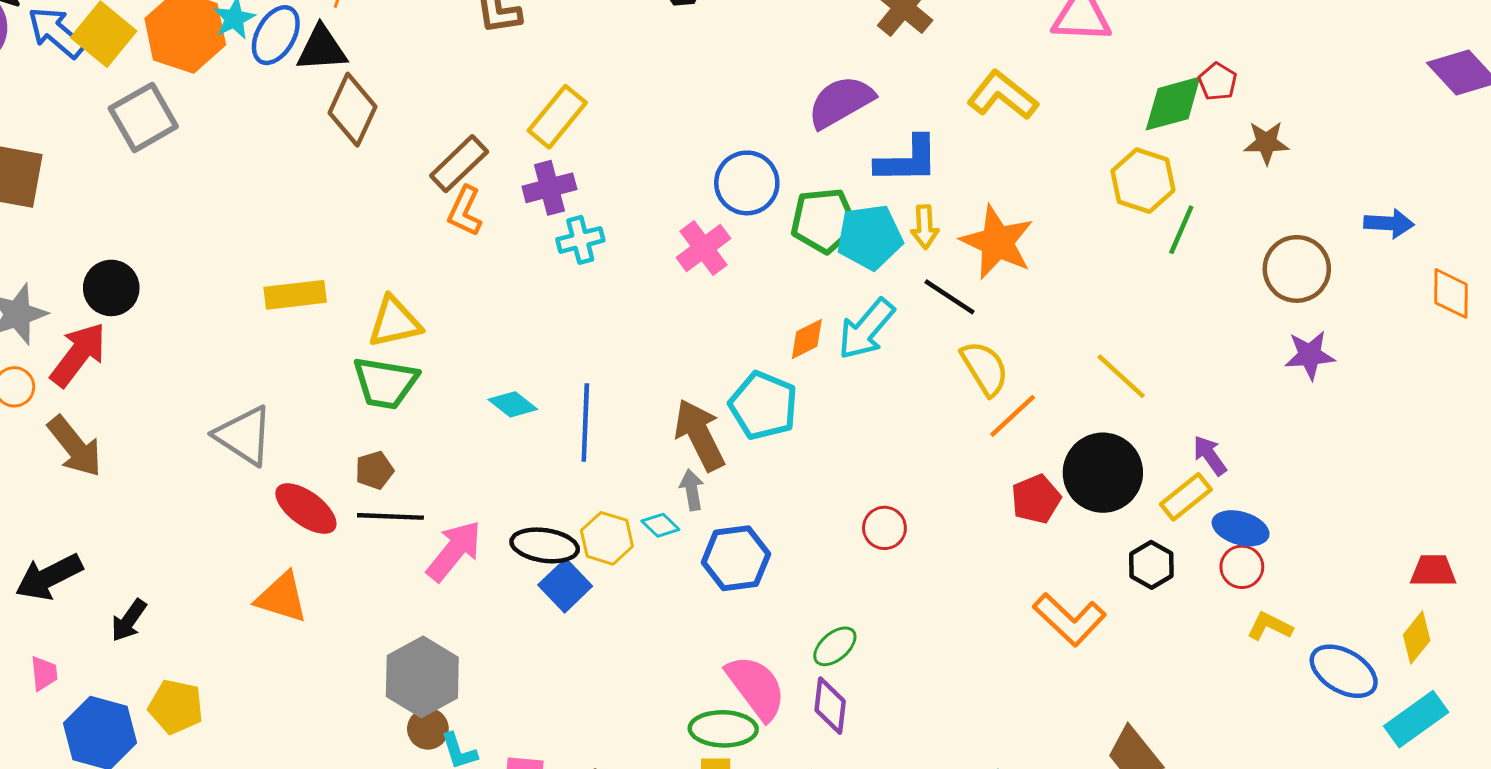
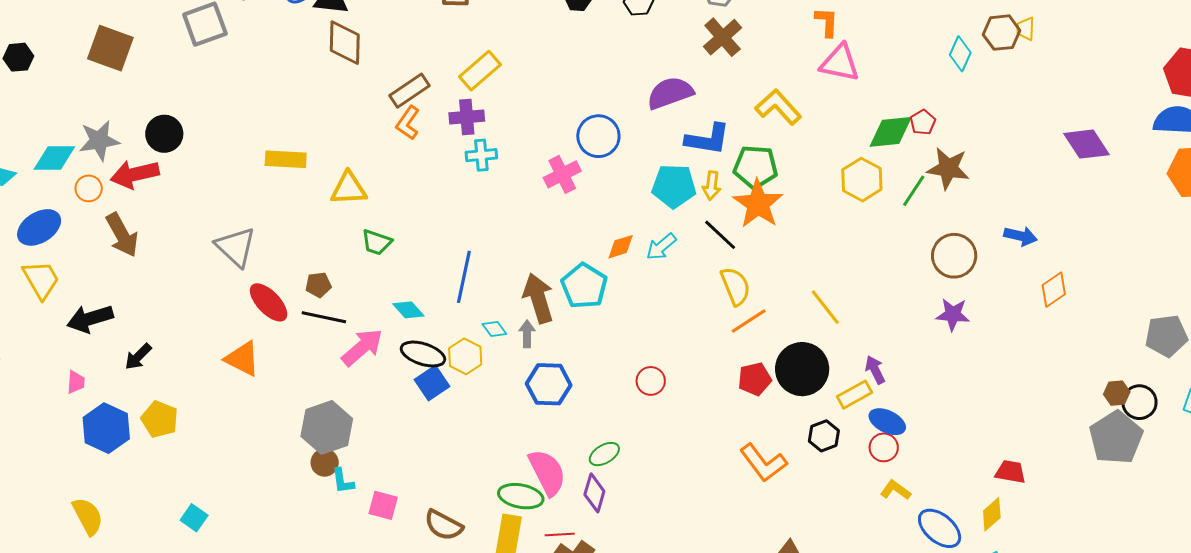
brown diamond: (353, 110) -> (345, 43), turned -33
brown star: (1266, 143) -> (948, 168), size x1.4
green pentagon: (824, 220) -> (755, 167), moved
green line: (1181, 230) -> (914, 191), moved
orange diamond: (1451, 293) -> (1054, 290), turned 45
cyan arrow: (866, 329) -> (661, 247), size x0.7
red arrow: (78, 355) -> (135, 174), turned -150
green trapezoid: (385, 383) -> (377, 242), moved, size x0.7
cyan diamond: (513, 404) -> (408, 310), moved
cyan diamond: (660, 525) -> (494, 329), moved

